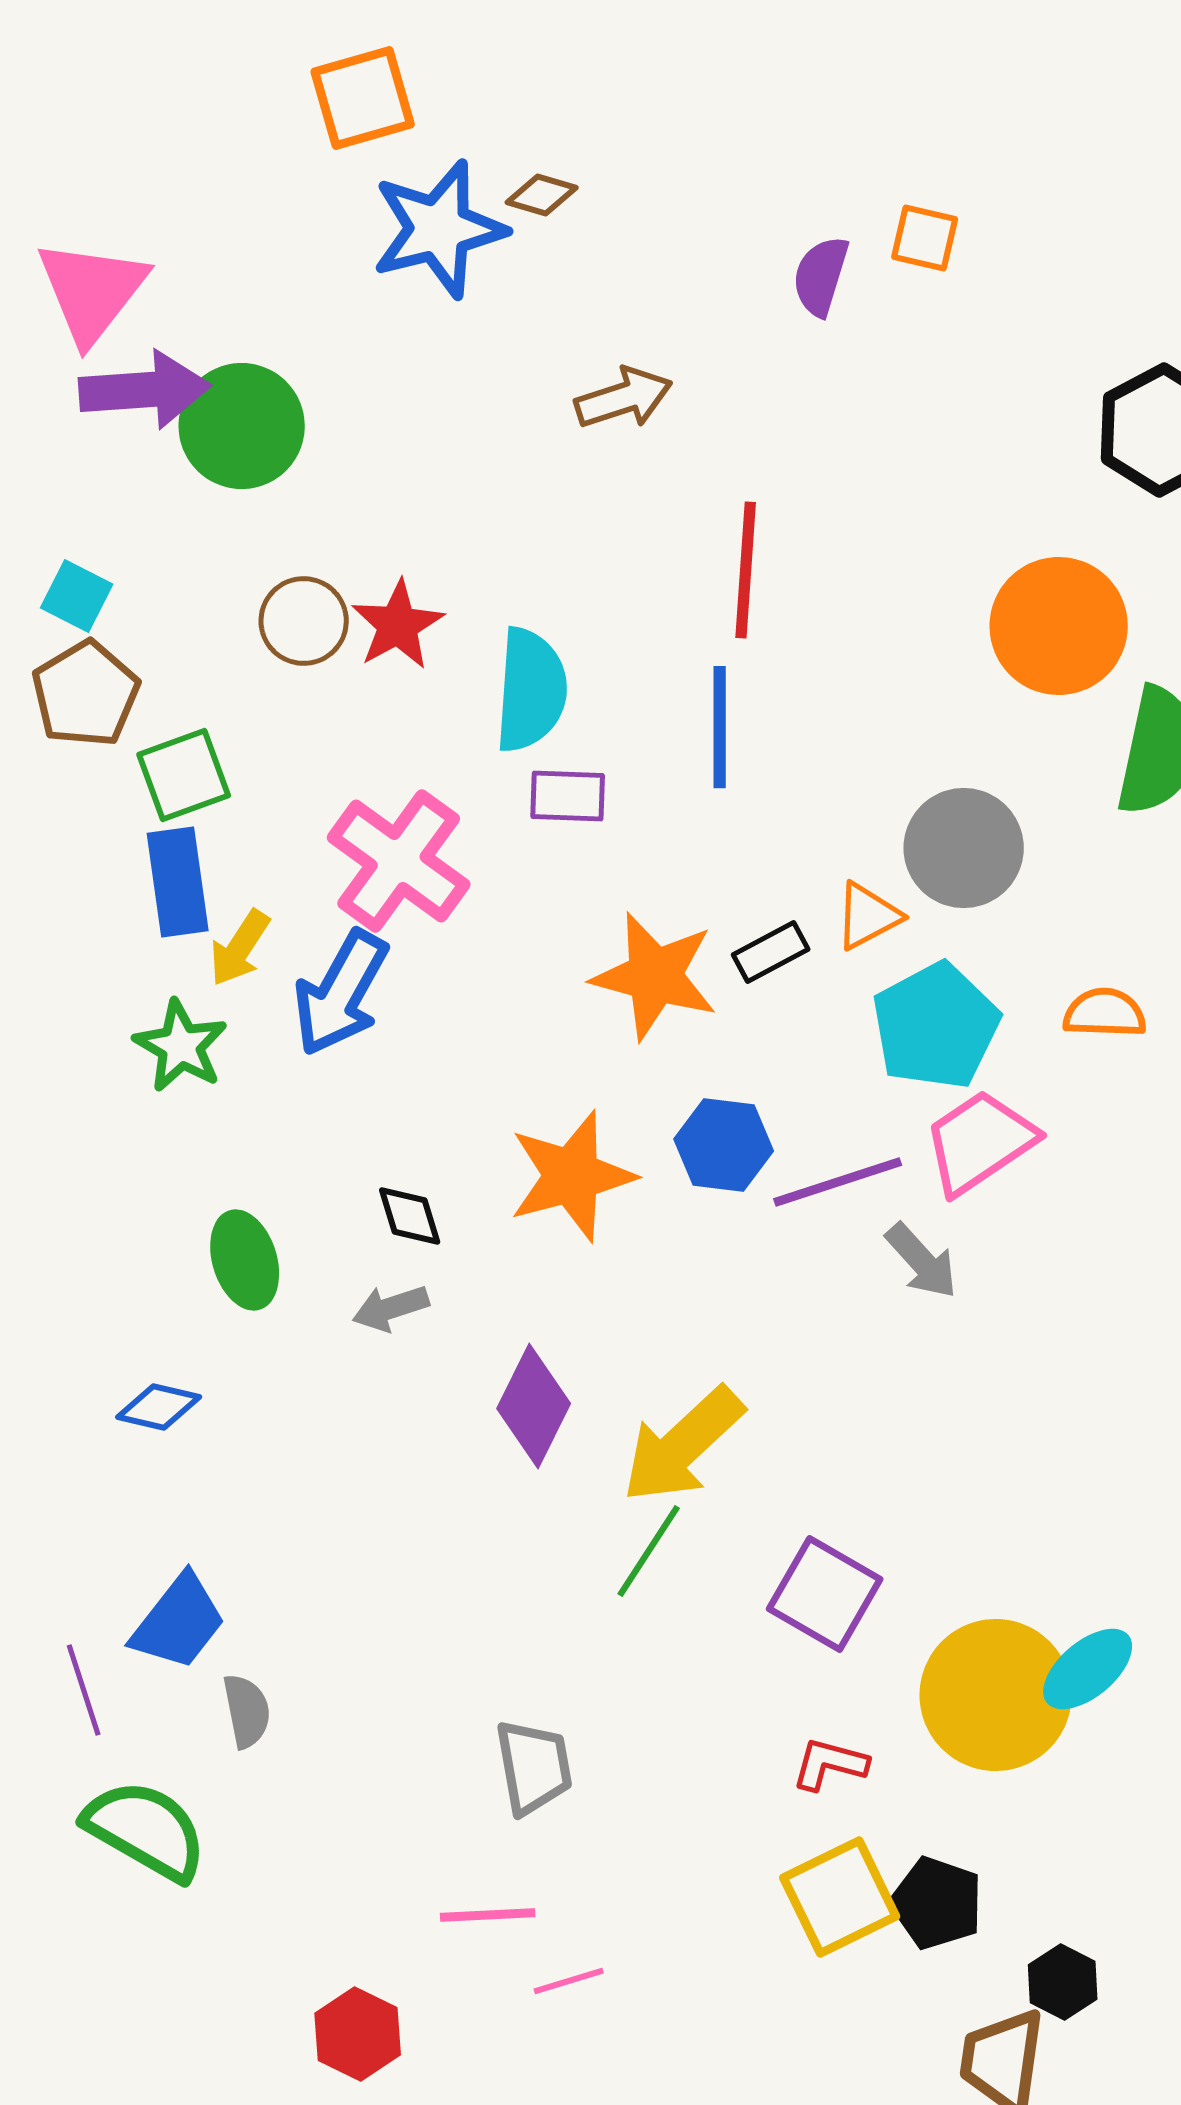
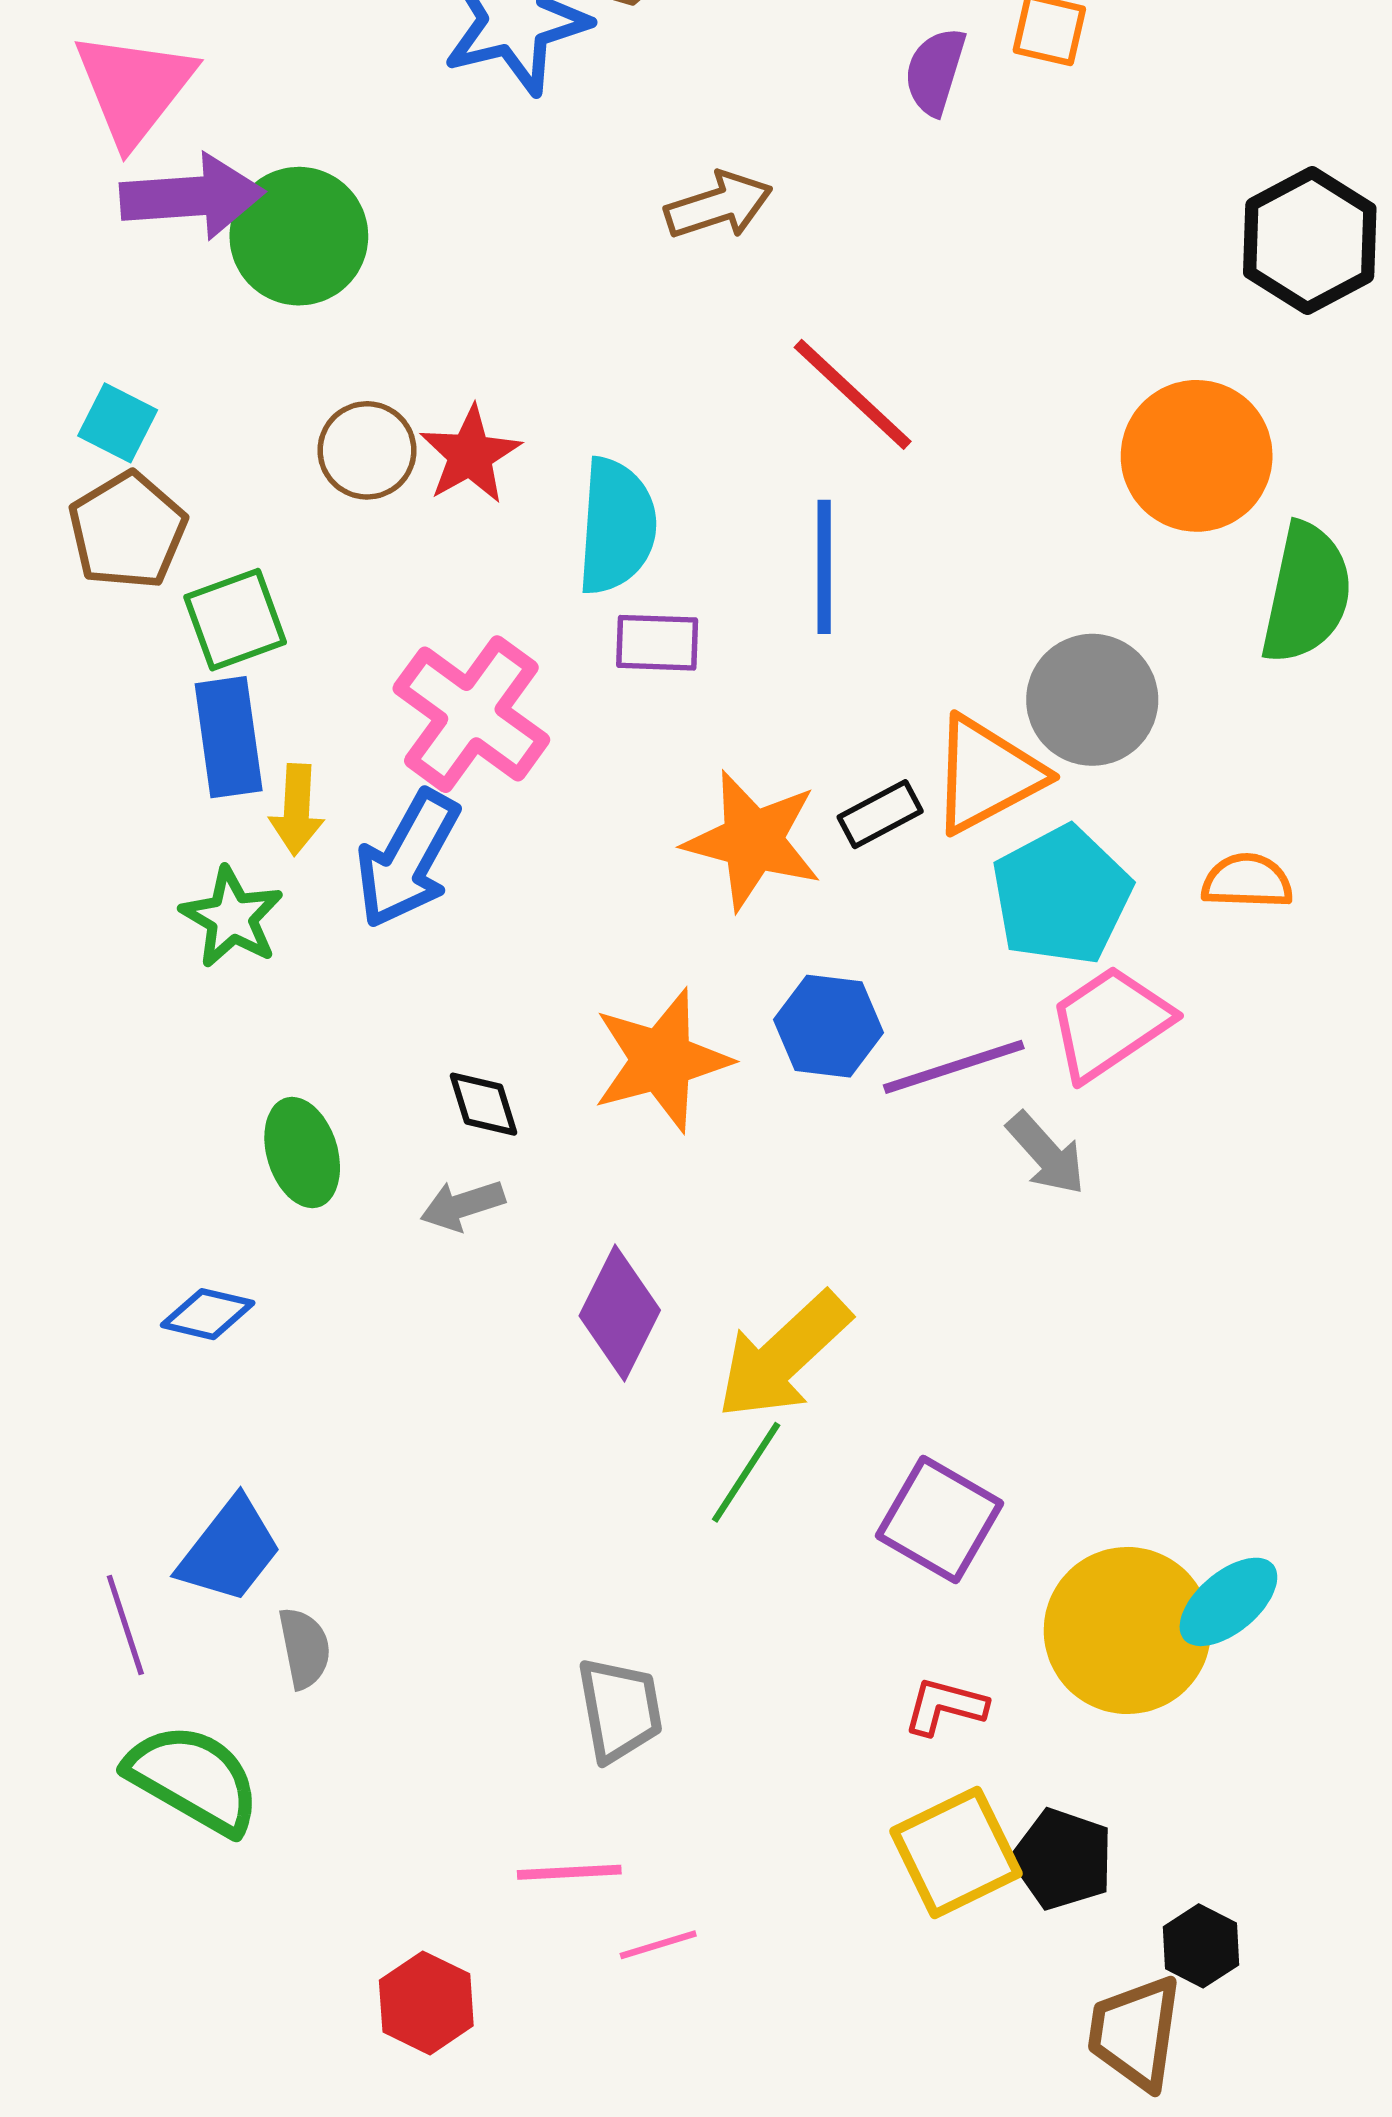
red line: (746, 570) -> (853, 394), turned -51
orange triangle: (868, 916) -> (987, 775), size x1.6
yellow arrow: (240, 948) -> (297, 810), turned -30

